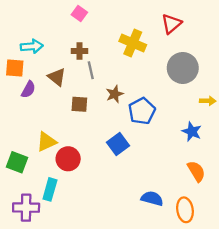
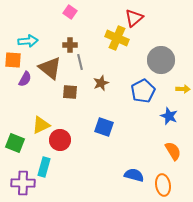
red triangle: (171, 24) -> (134, 18), moved
brown triangle: (57, 77) -> (50, 68), size x1.4
blue pentagon: (142, 111) -> (143, 91), moved
blue square: (118, 144) -> (104, 127), turned -36

